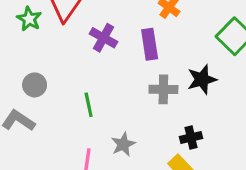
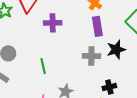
purple cross: (103, 38) -> (53, 23), turned -30
purple rectangle: (150, 44) -> (97, 26), moved

